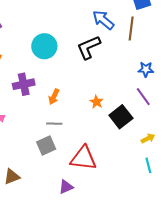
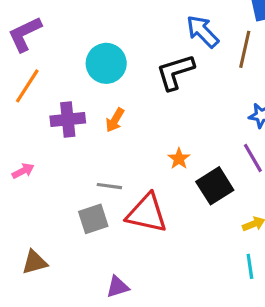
orange arrow: (54, 97) -> (115, 120), moved
red triangle: (83, 158) -> (147, 213), moved

